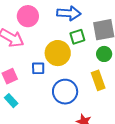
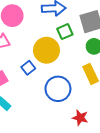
blue square: (38, 68) -> (28, 68), turned -32

